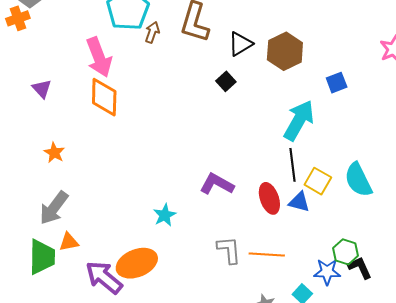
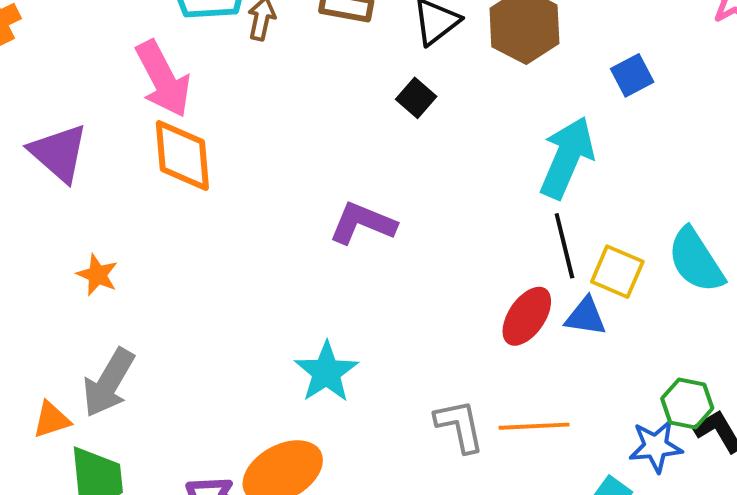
purple triangle: (42, 89) -> (59, 153), size x1.6
purple L-shape: (217, 184) -> (362, 223), moved
red ellipse: (269, 198) -> (527, 316), turned 60
cyan star: (165, 215) -> (326, 372), size x1.4
orange triangle: (69, 242) -> (51, 420), moved

